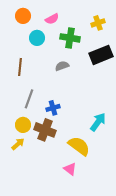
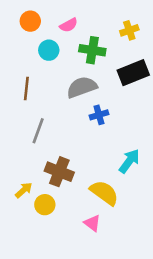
gray semicircle: (62, 66) -> (82, 87), size x1.6
blue cross: (53, 108) -> (99, 115), moved
yellow circle: (23, 125) -> (45, 205), moved

